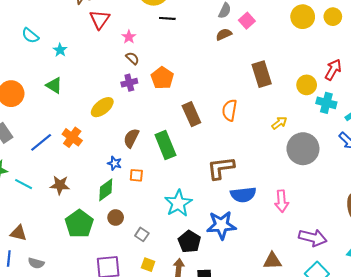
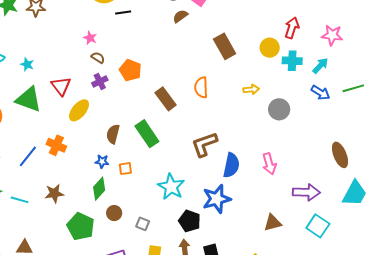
red triangle: (100, 19) -> (61, 86), moved
green triangle: (54, 85) -> (29, 99), size x1.6
yellow arrow: (279, 123) -> (251, 89), turned 42
gray circle: (303, 149) -> (279, 109), size x0.7
blue semicircle: (243, 195) -> (231, 165), turned -60

